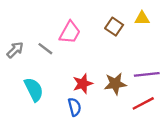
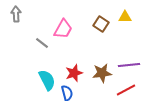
gray arrow: (15, 50) -> (16, 14), moved, turned -49
cyan semicircle: (34, 89) -> (47, 80), moved

